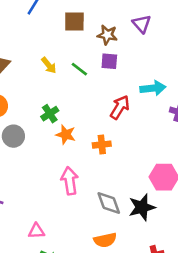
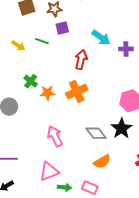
cyan arrow: (153, 88) -> (101, 37), turned 60
orange cross: (102, 145) -> (77, 92), size x1.5
pink arrow: (70, 181) -> (55, 136), moved
pink triangle: (36, 231) -> (49, 171), size x1.5

